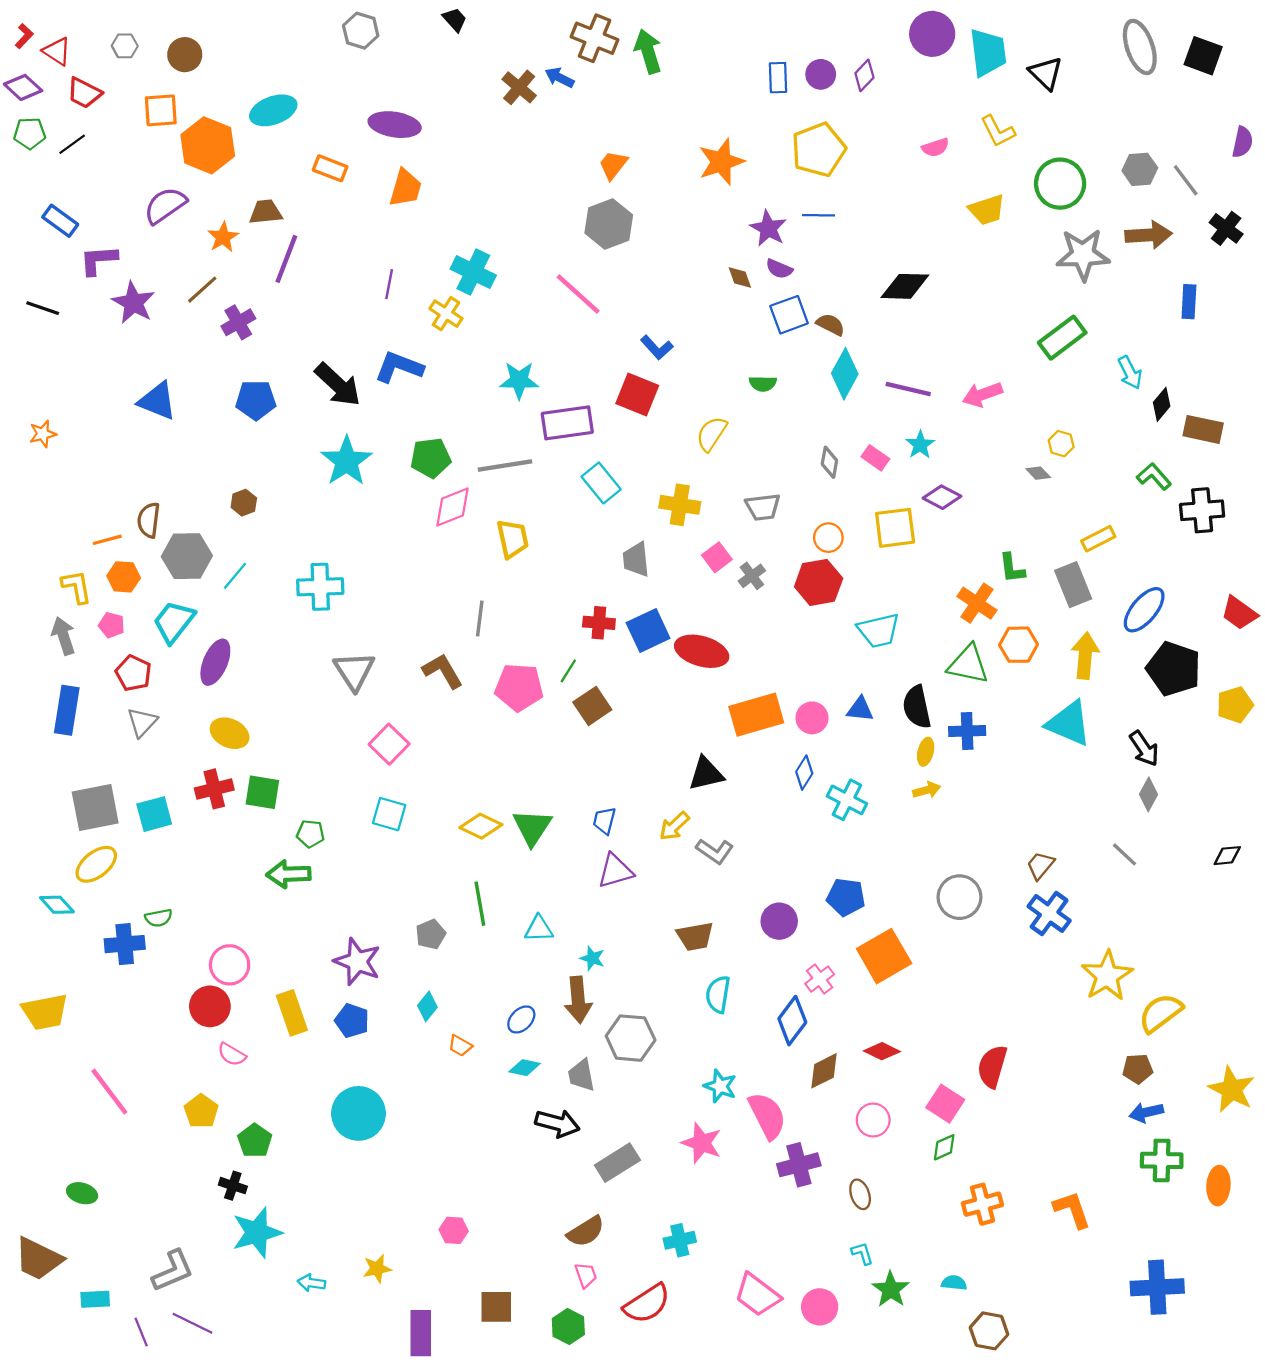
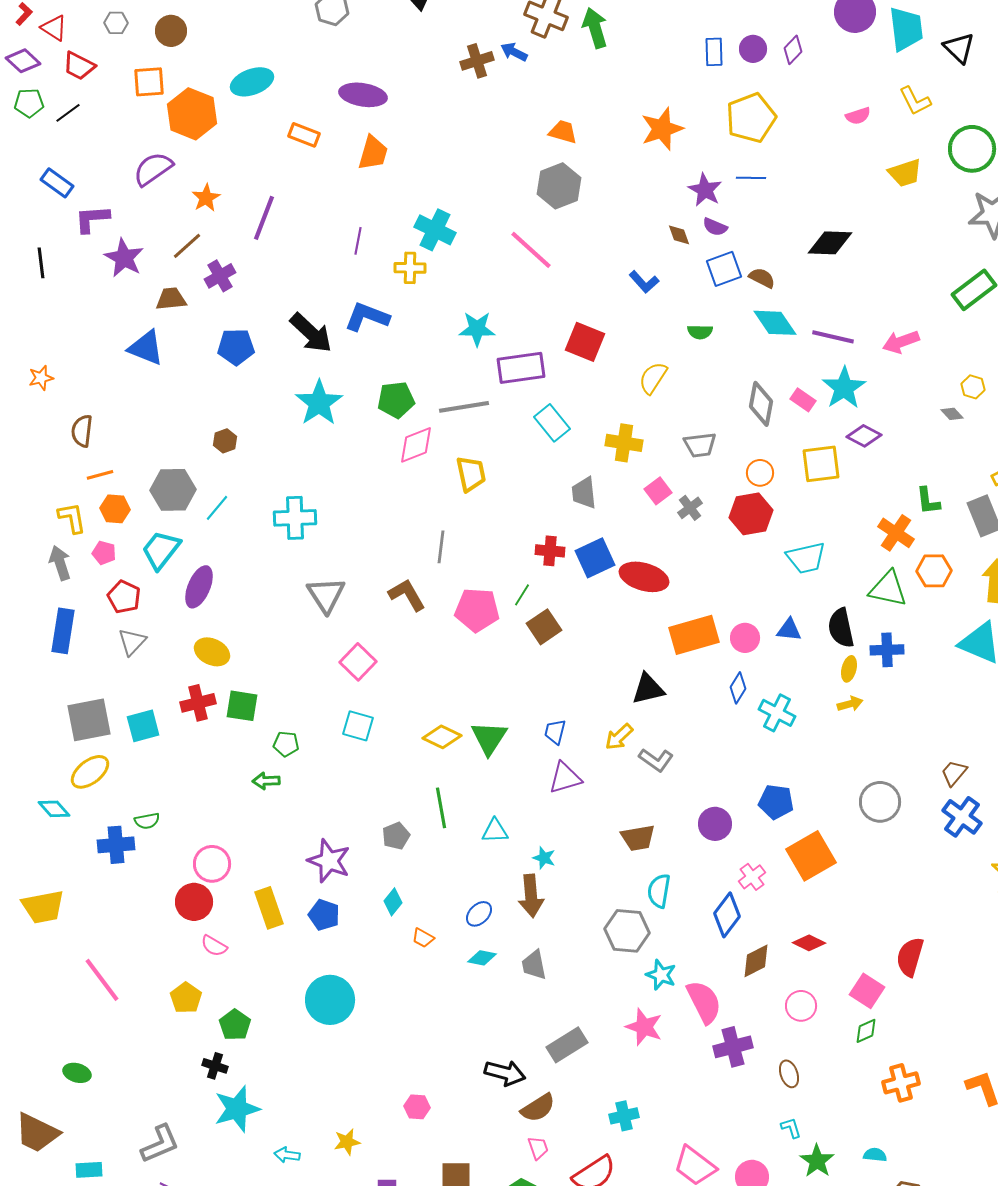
brown cross: (519, 87) -> (477, 61), turned 32
orange trapezoid: (613, 165) -> (563, 132), turned 68
brown trapezoid: (266, 212) -> (171, 299), moved
black line: (43, 308) -> (41, 263), turned 64
yellow cross: (446, 314) -> (410, 268), turned -32
blue L-shape: (657, 347) -> (644, 282), moved
cyan diamond: (845, 374) -> (775, 323), turned -63
cyan star: (920, 445) -> (844, 388), size x1.6
gray diamond: (829, 462) -> (761, 404), size x1.5
brown semicircle: (149, 520) -> (82, 431), moved
green arrow: (289, 874) -> (266, 781), size x0.7
gray hexagon: (631, 1038) -> (627, 931), moved
black arrow: (557, 1123) -> (505, 1073), moved

